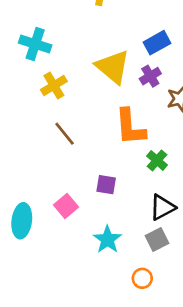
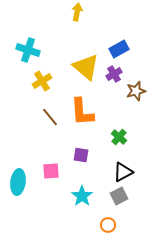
orange L-shape: (130, 127) -> (82, 112), moved
pink square: (66, 206) -> (51, 171), turned 36

